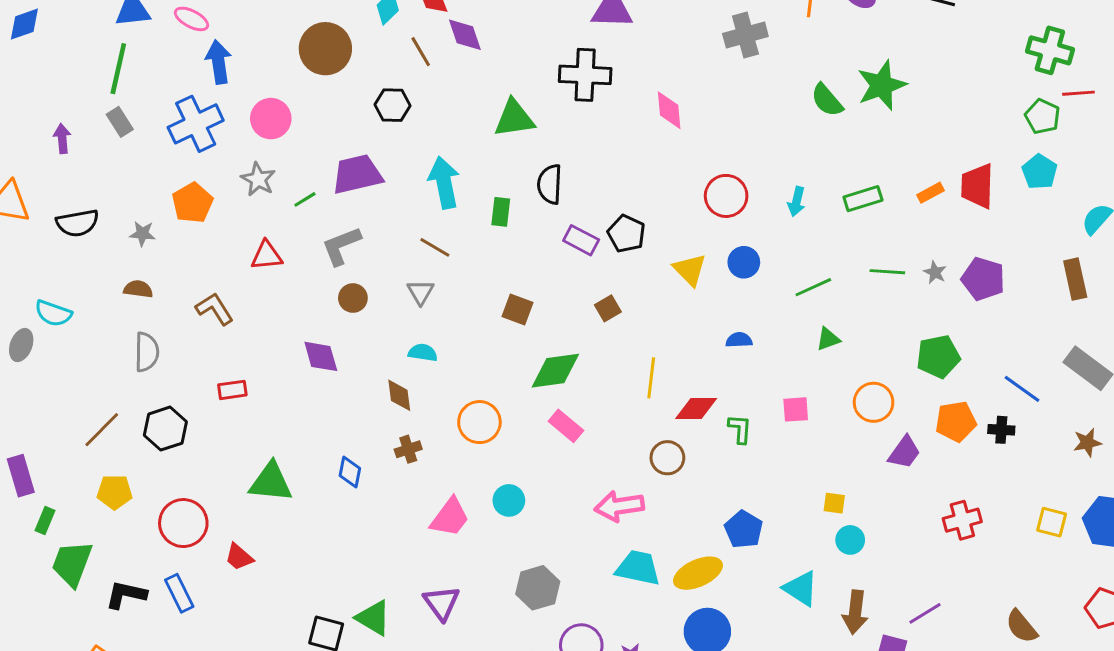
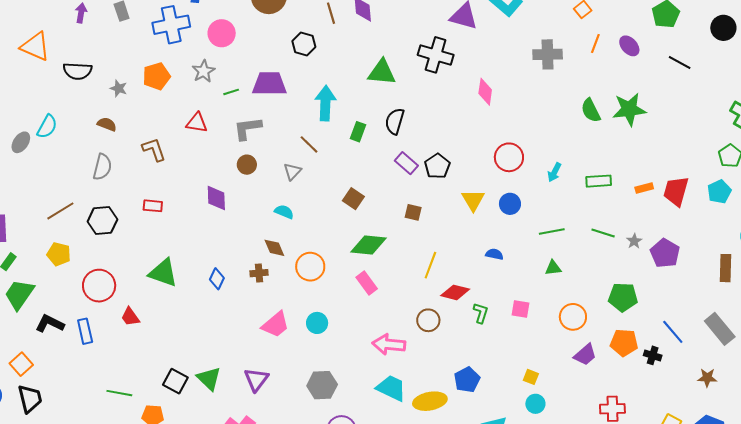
brown square: (608, 308) -> (413, 212), turned 30
cyan semicircle: (53, 313) -> (47, 127), turned -95
brown diamond: (399, 395) -> (274, 248), moved, turned -30

